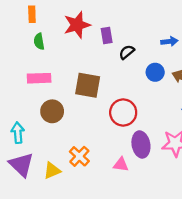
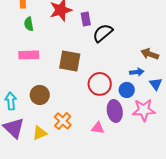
blue arrow: (169, 41) -> (137, 72), moved
black semicircle: (127, 52) -> (103, 33), size x1.5
blue circle: (155, 72) -> (127, 90), moved
brown circle: (52, 111) -> (40, 95), moved

